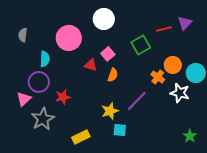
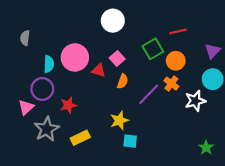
purple triangle: (185, 23) -> (213, 51), moved
pink circle: (69, 38) -> (75, 57), moved
orange circle: (173, 65) -> (176, 61), moved
white star: (180, 93) -> (195, 101), turned -30
purple line: (137, 101) -> (149, 94), moved
yellow rectangle: (81, 137) -> (80, 138), moved

